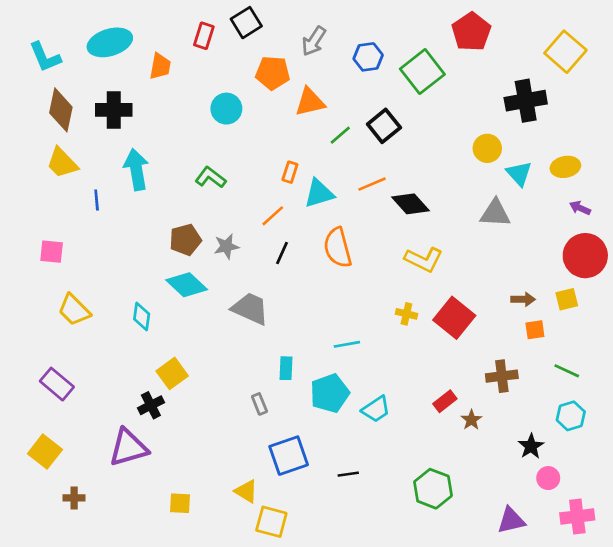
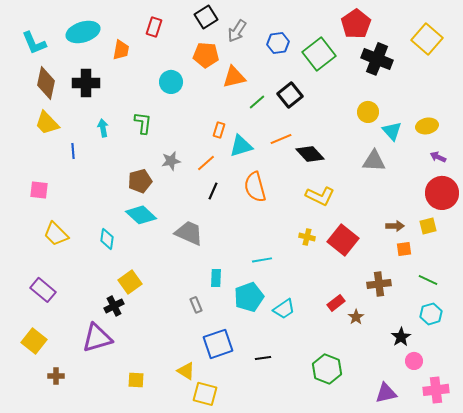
black square: (246, 23) -> (206, 17), moved
black cross: (526, 101) -> (377, 59), moved, turned 32
cyan arrow: (136, 170) -> (103, 128), size x0.6
green L-shape: (210, 177) -> (143, 123), moved, turned 60
gray star: (226, 246) -> (171, 161), moved

